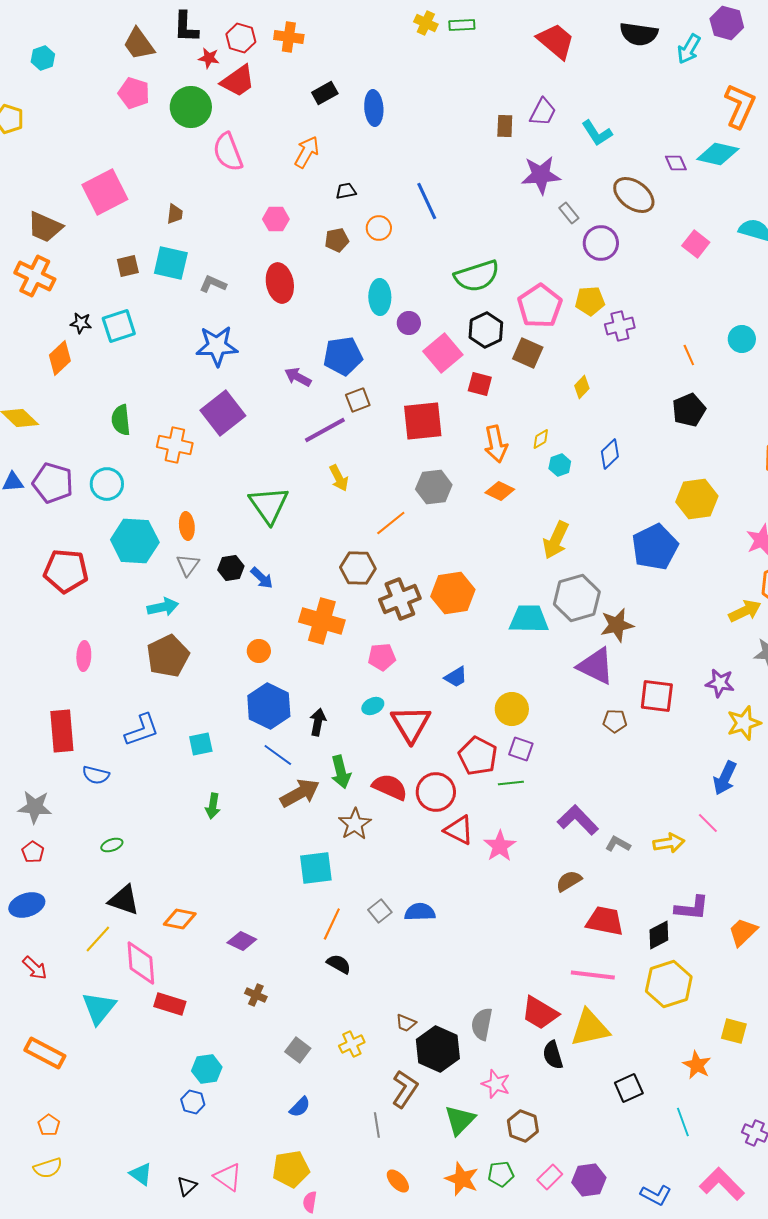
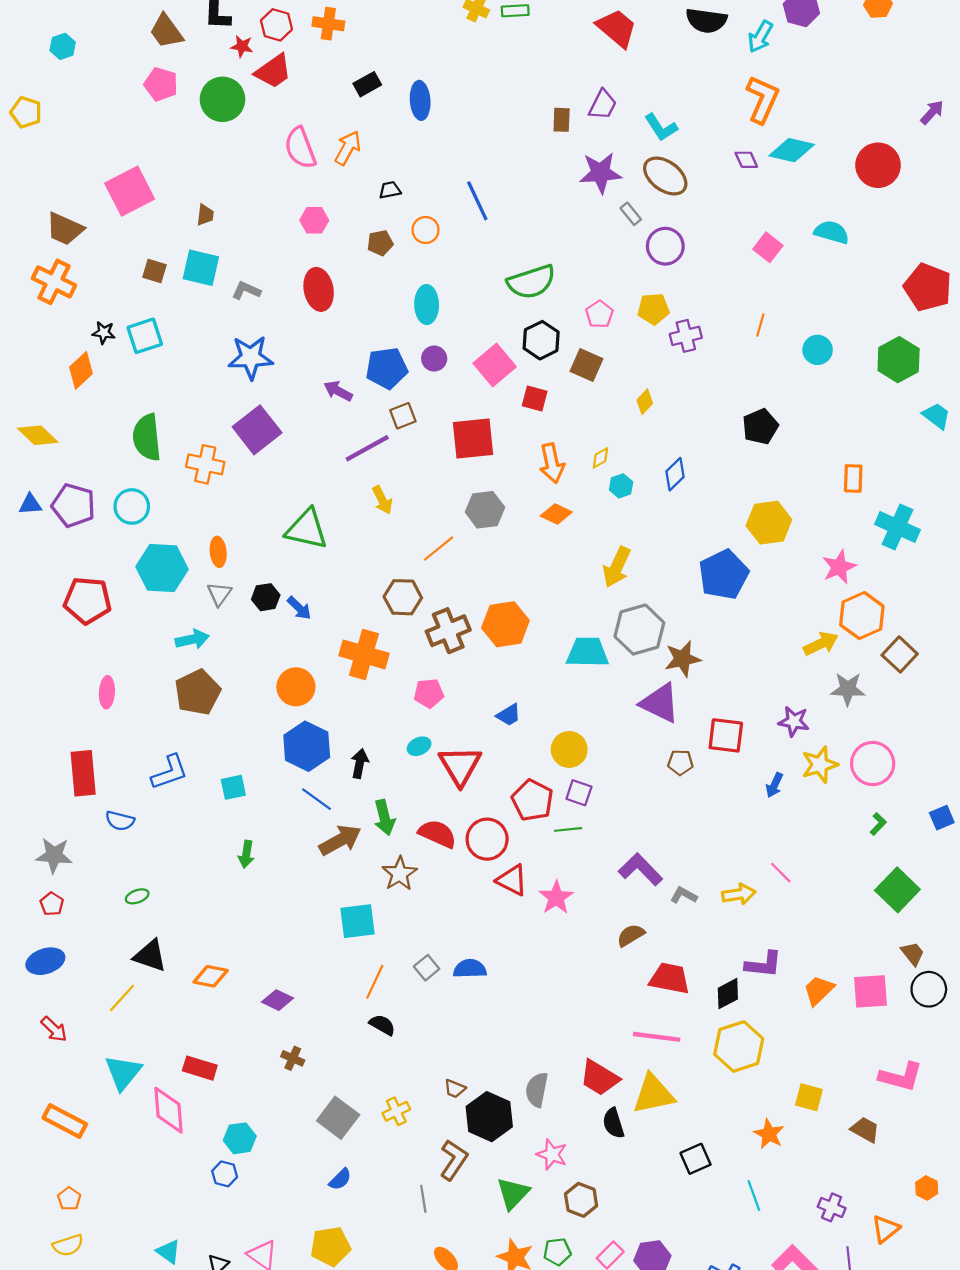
orange L-shape: (740, 106) -> (762, 99), moved
pink semicircle: (228, 152) -> (300, 148), moved
brown ellipse: (634, 195) -> (665, 176), moved
brown square: (128, 266) -> (154, 271), turned 30
pink pentagon: (540, 306) -> (599, 314), size x0.6
purple circle: (409, 323) -> (434, 359), moved
orange line: (689, 355) -> (760, 325), moved, turned 40
green semicircle: (121, 420) -> (147, 437), size x1.4
green triangle: (269, 505) -> (307, 529), turned -42
orange circle: (259, 651) -> (296, 687), size x1.5
blue arrow: (725, 778) -> (774, 785), moved, size x0.7
pink diamond: (141, 963) -> (168, 1110), moved
gray square: (298, 1050) -> (338, 1118), size x1.5

